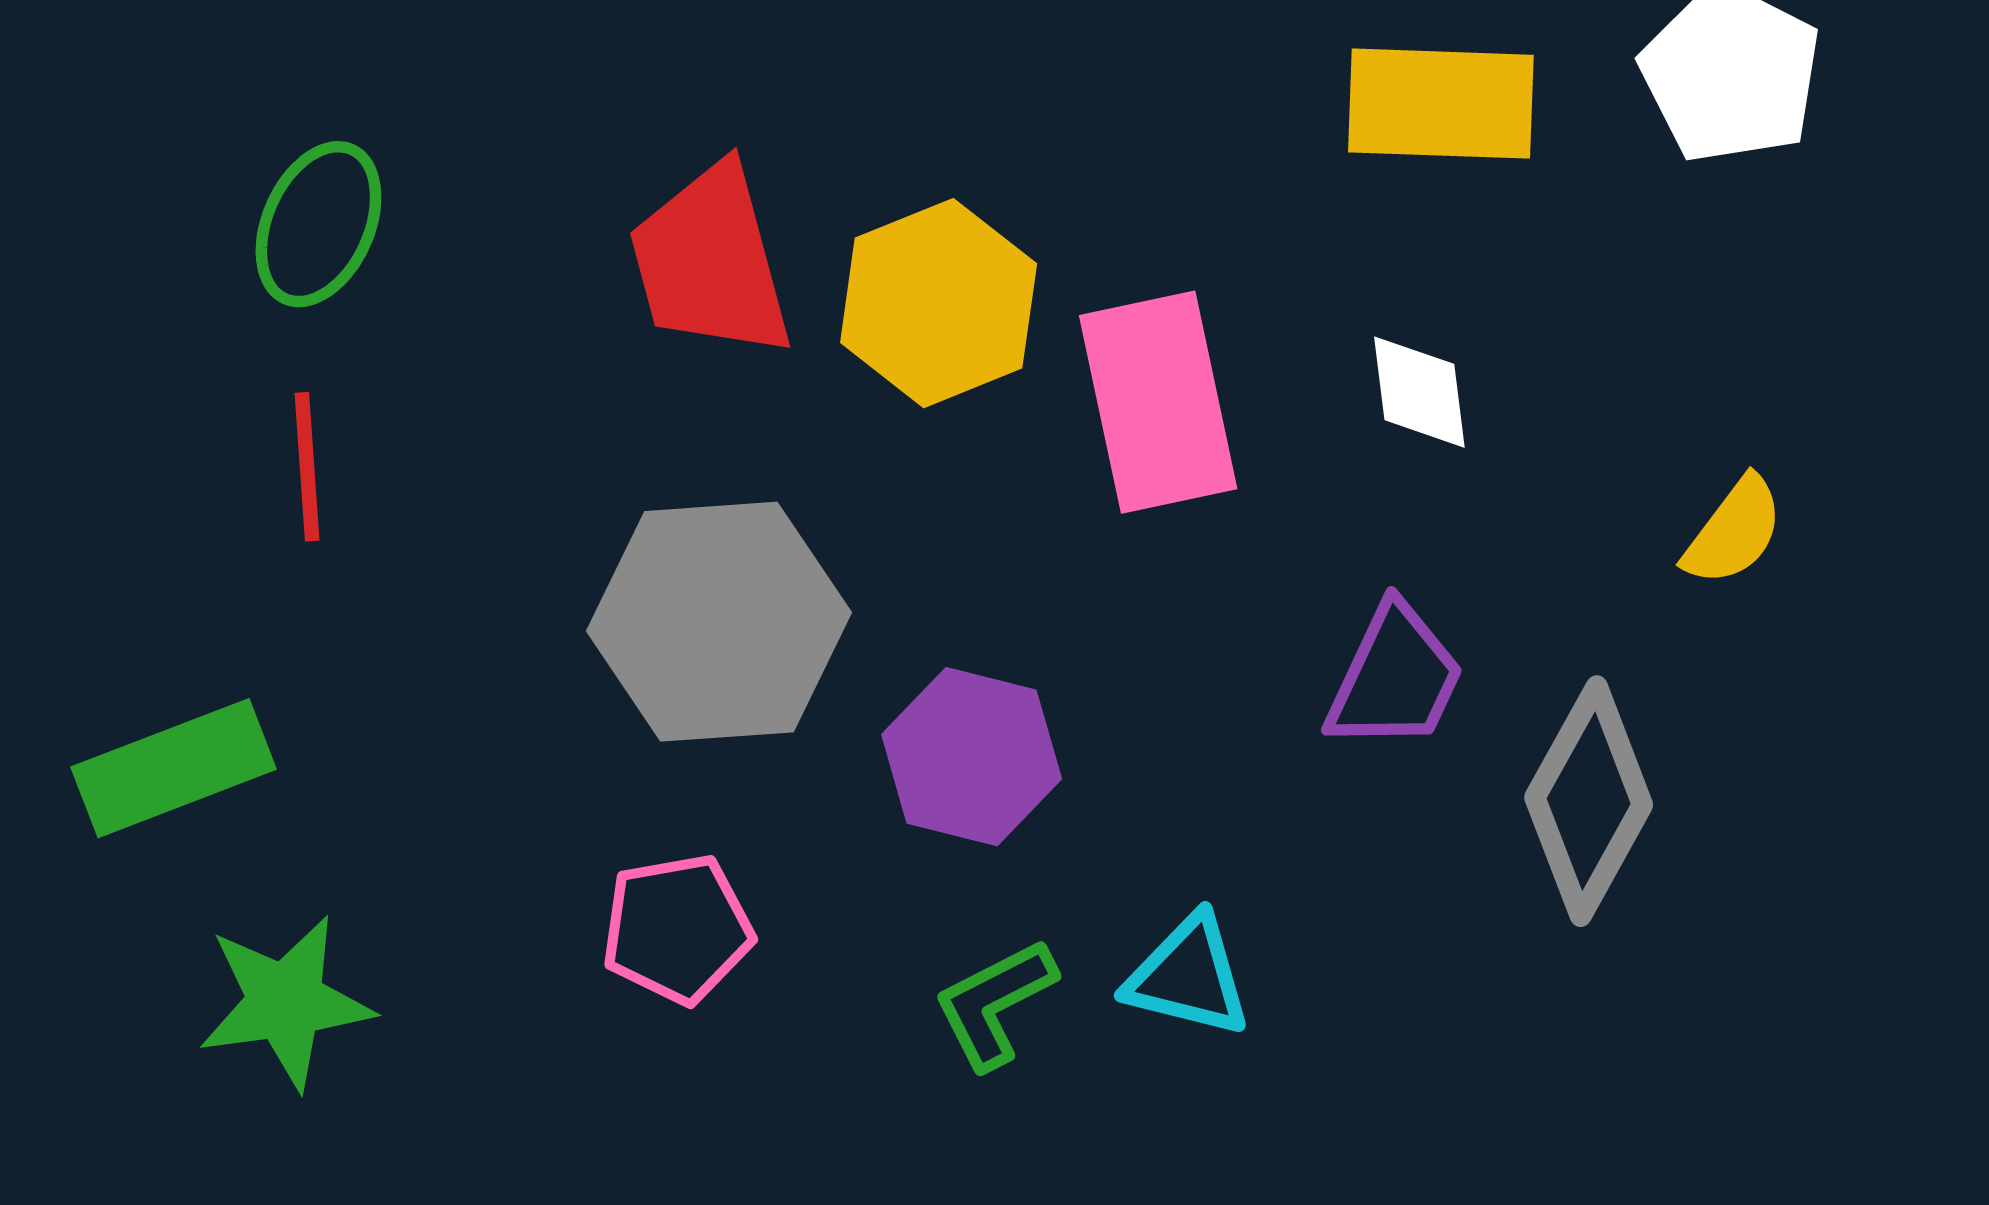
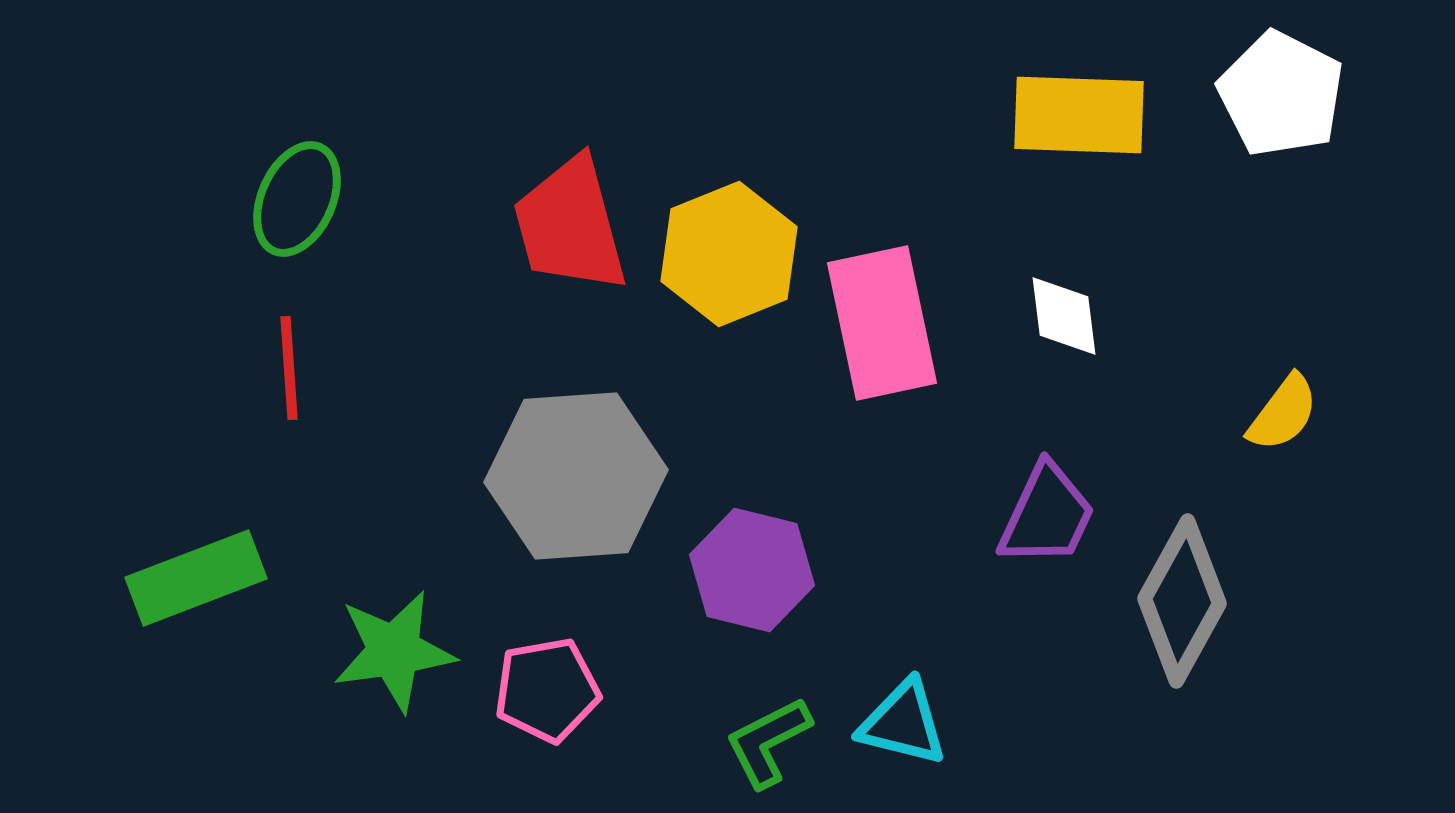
green star: (285, 1002) -> (394, 651), moved

